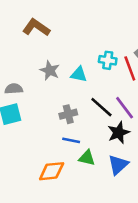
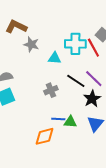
cyan cross: (108, 60) -> (75, 44), size x1.5
gray star: (50, 70) -> (31, 44), moved
blue line: (71, 140) -> (58, 119), moved

